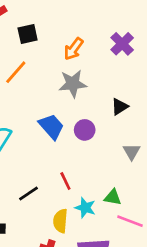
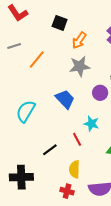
black square: (28, 34) -> (60, 23), moved, turned 35
purple circle: (85, 130) -> (100, 93), moved
cyan star: (85, 208) -> (91, 124), moved

